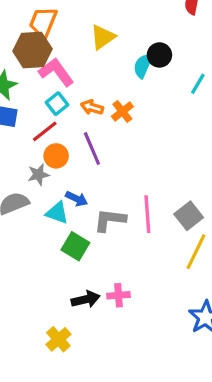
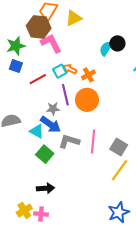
yellow triangle: (103, 37) -> (74, 18), moved
cyan square: (57, 104) -> (60, 71), moved
orange circle: (56, 156) -> (87, 100), moved, size x1.5
gray star: (38, 175) -> (53, 109), moved
blue arrow: (77, 199) -> (51, 125), size x1.5
gray square: (189, 216) -> (119, 147), turned -30
pink cross: (119, 295) -> (41, 214), moved

